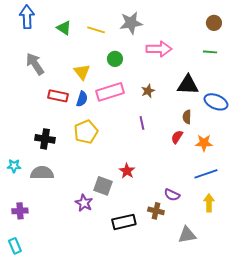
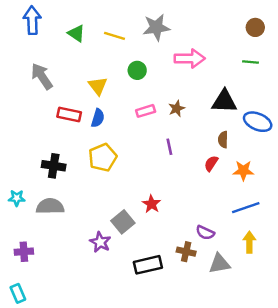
pink rectangle: (110, 92) -> (146, 111), moved, size x0.6
gray square: (103, 186) -> (123, 222), turned 30
gray triangle: (187, 235) -> (219, 264), moved

